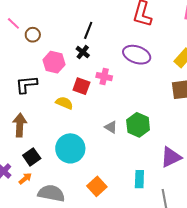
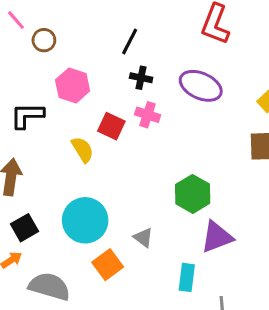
black cross: (83, 52) -> (141, 78), moved, turned -32
yellow semicircle: (64, 103) -> (83, 150), turned 30
gray triangle: (111, 127) -> (143, 238), moved
purple triangle: (171, 157) -> (217, 237), moved
orange square: (97, 186) -> (108, 265), moved

